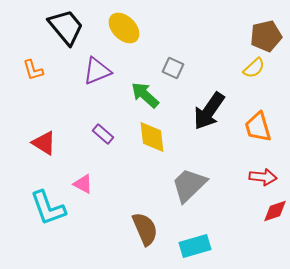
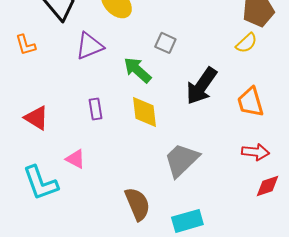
purple rectangle: (103, 134) -> (95, 109), turned 40

